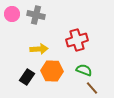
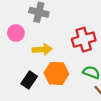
pink circle: (12, 14) -> (16, 33), moved

